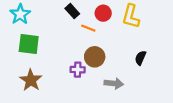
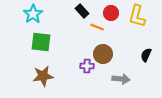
brown star: (31, 80) -> (43, 76), turned 30

